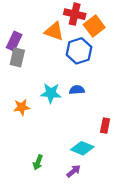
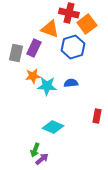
purple rectangle: (14, 41) -> (34, 48), moved
orange star: (22, 107) -> (33, 76), moved
cyan diamond: (82, 148) -> (53, 127), moved
purple arrow: (74, 171) -> (42, 159), moved

